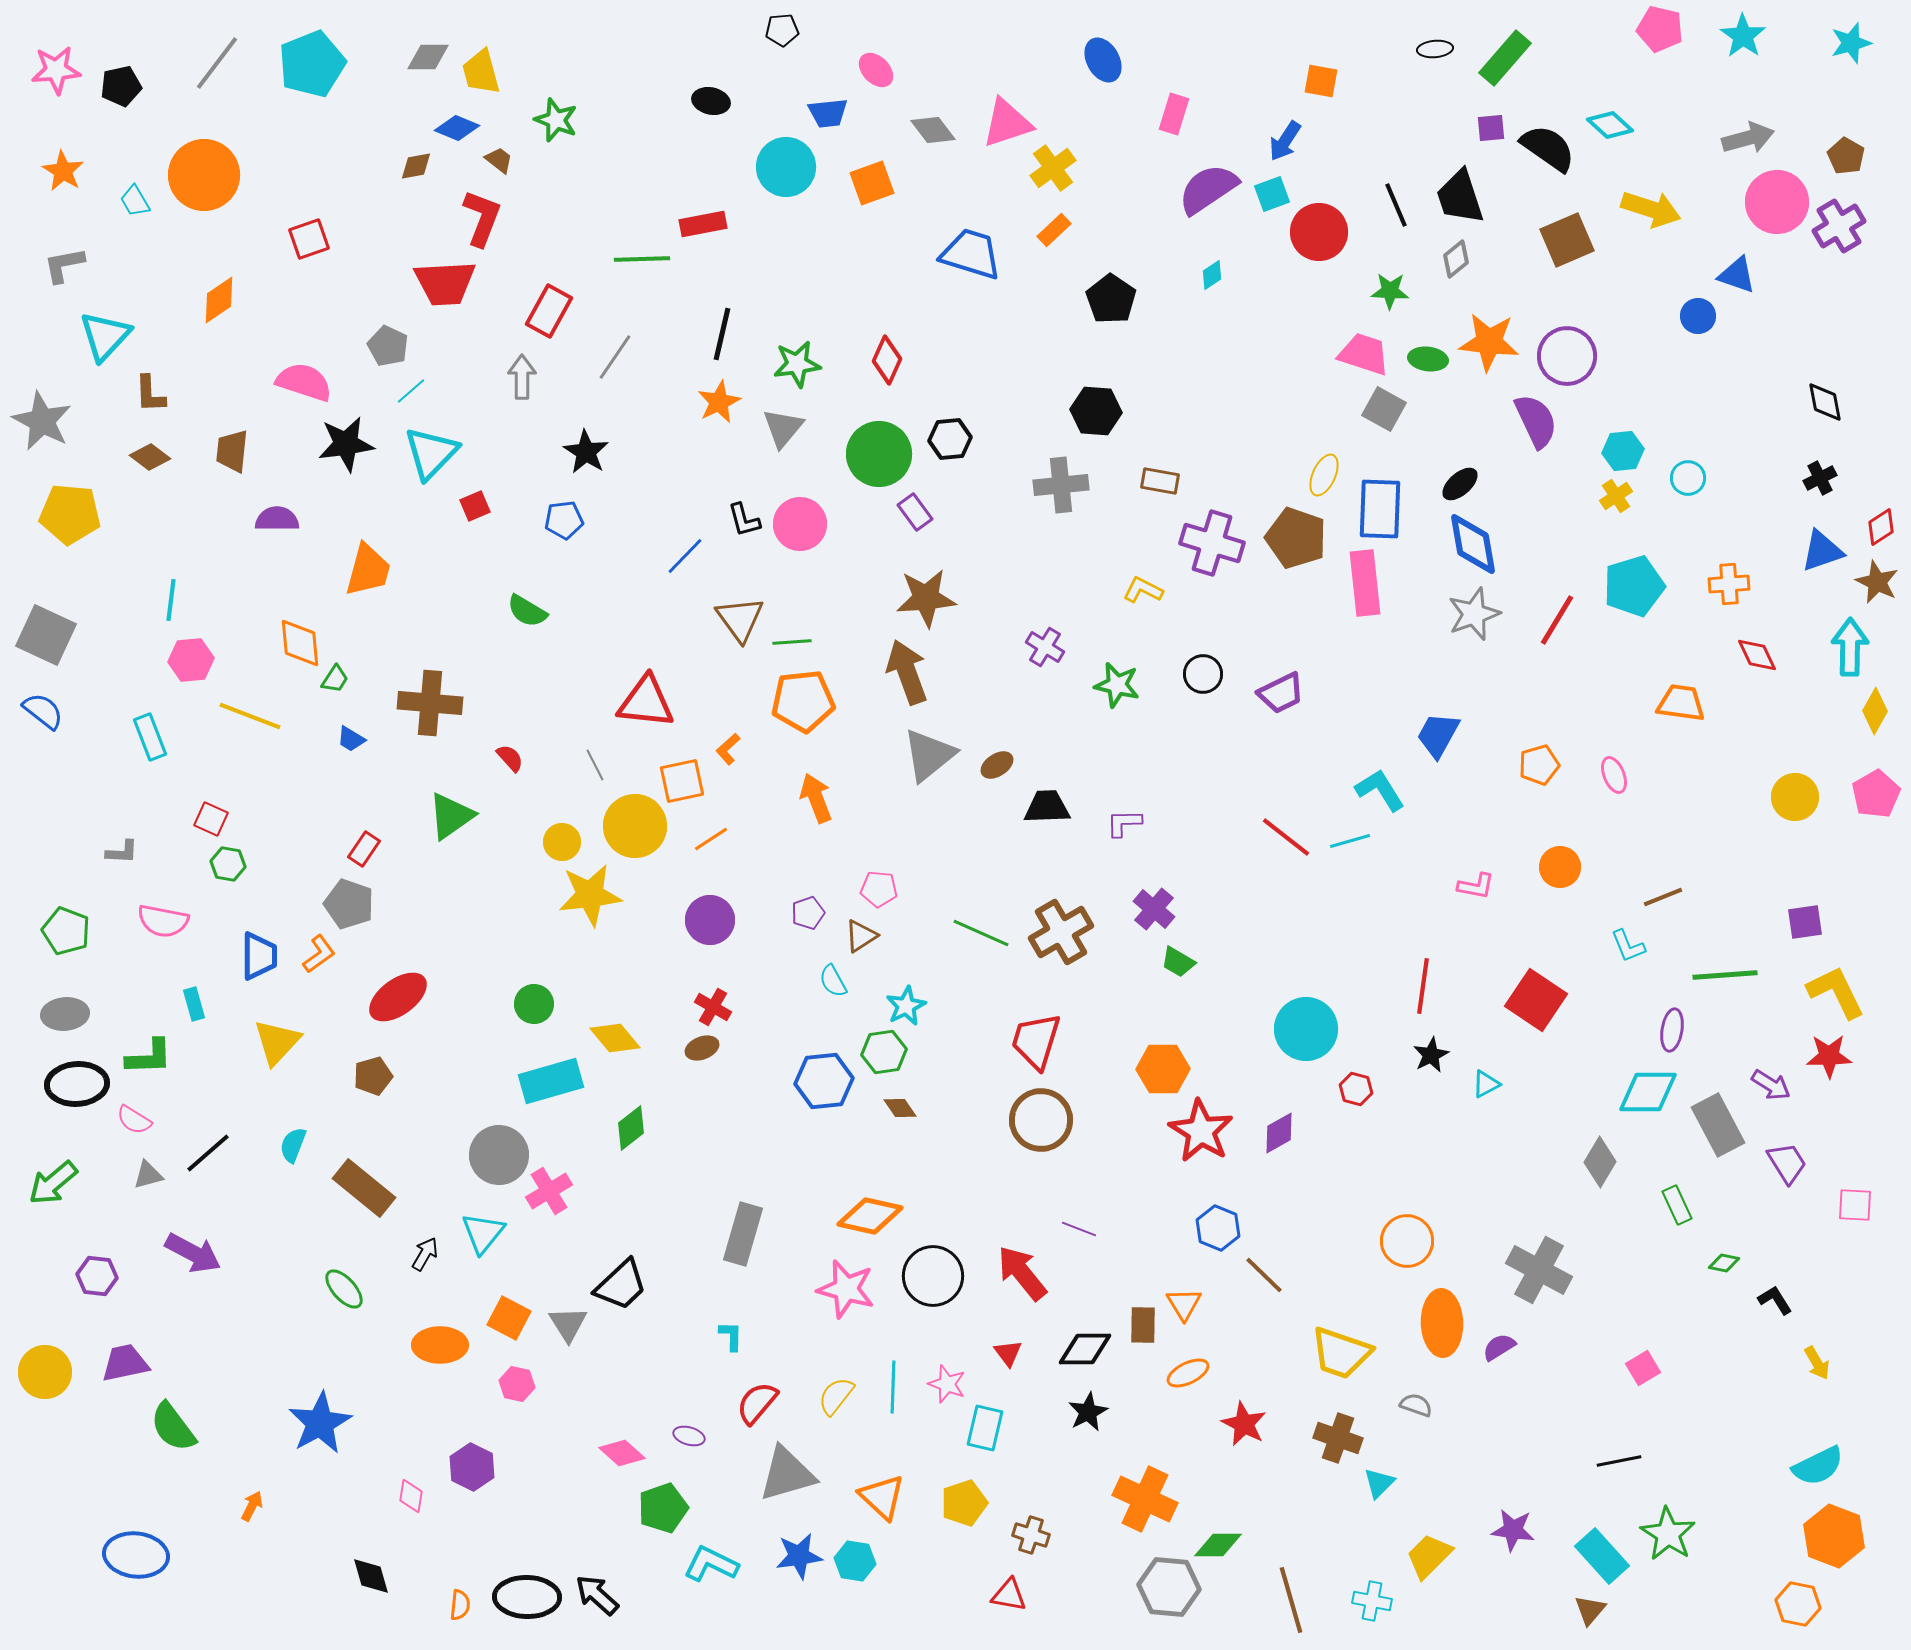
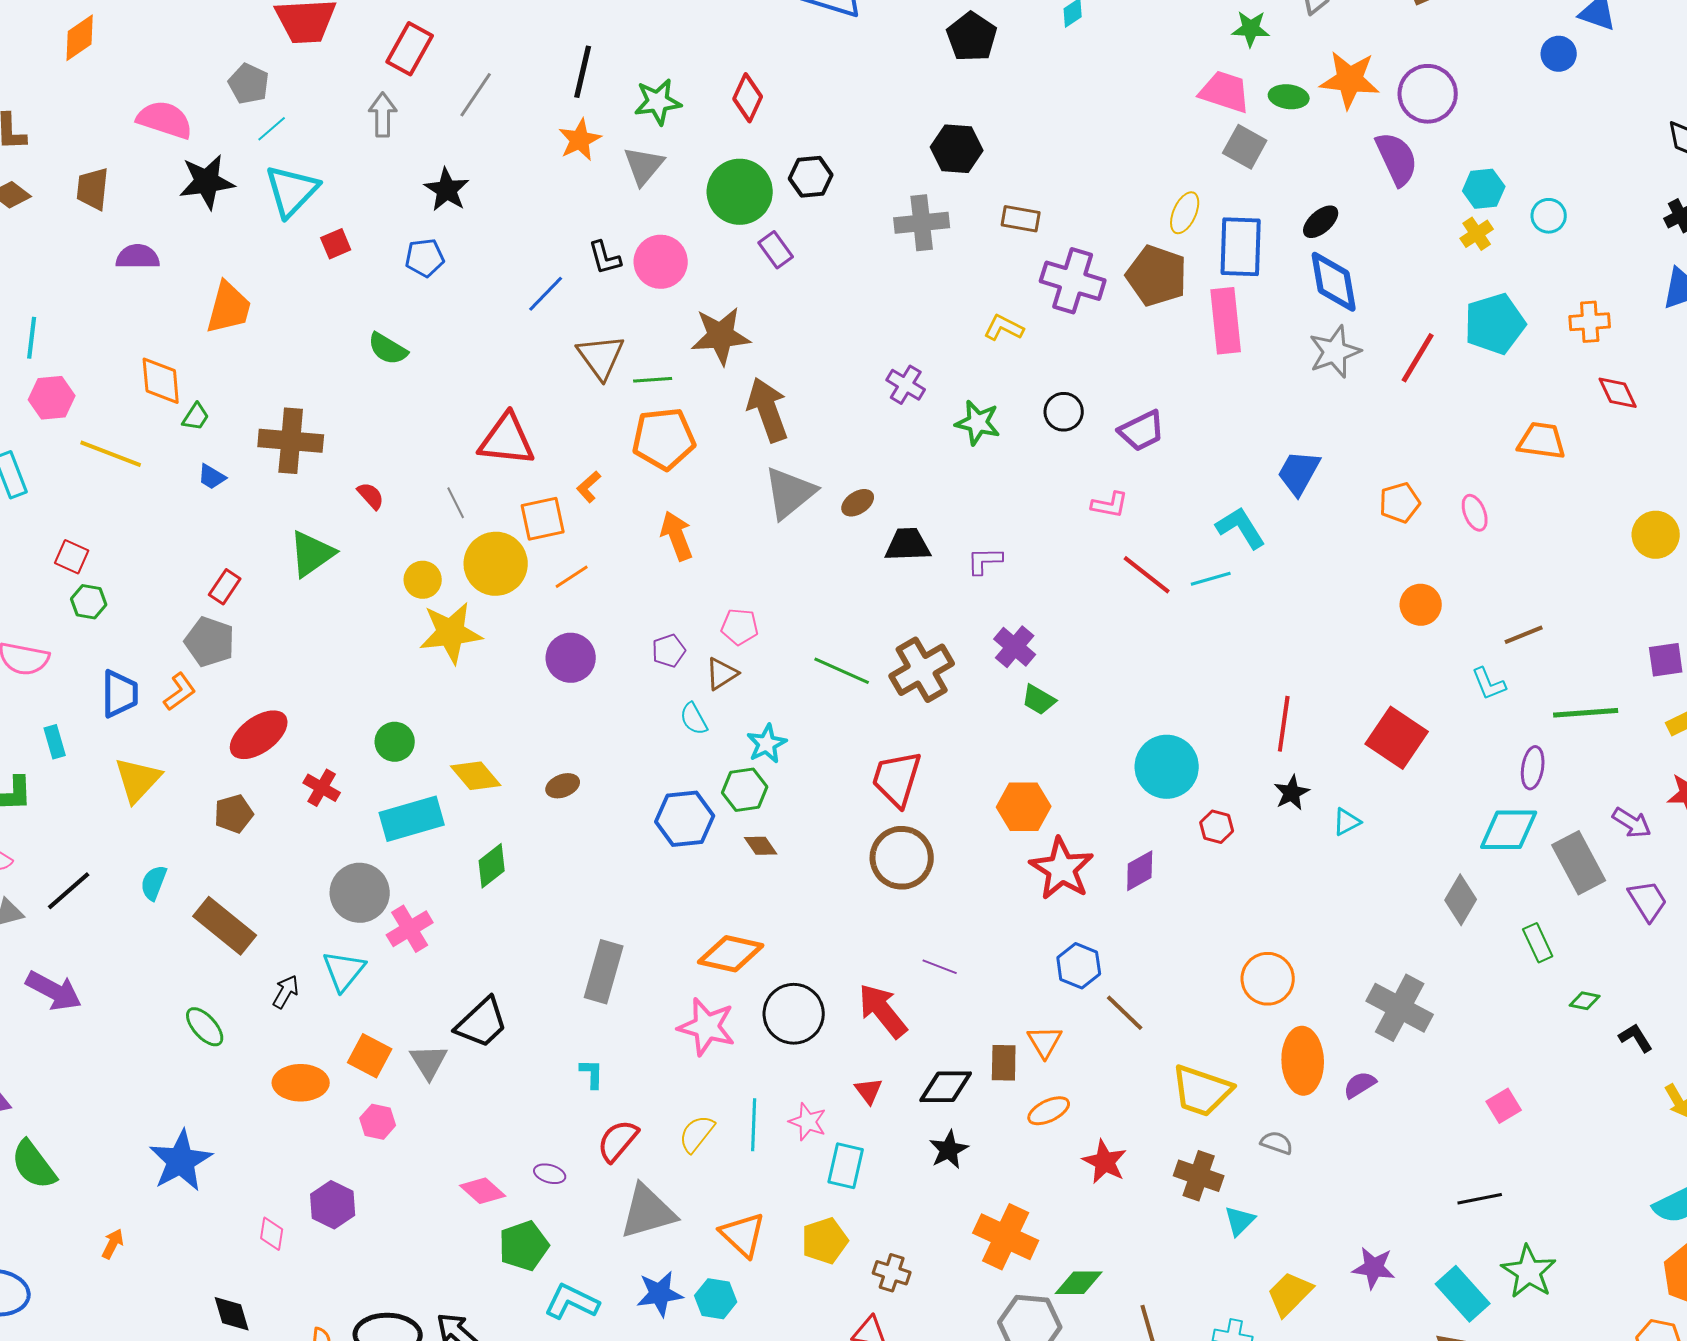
brown star: (926, 598) -> (721, 336), moved
pink L-shape: (1476, 886) -> (1110, 505), moved
red cross: (713, 1007) -> (322, 788), moved

